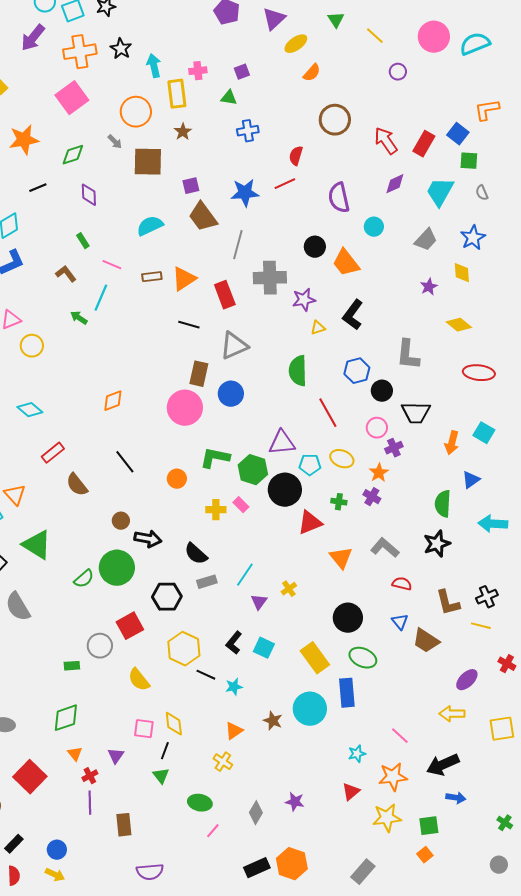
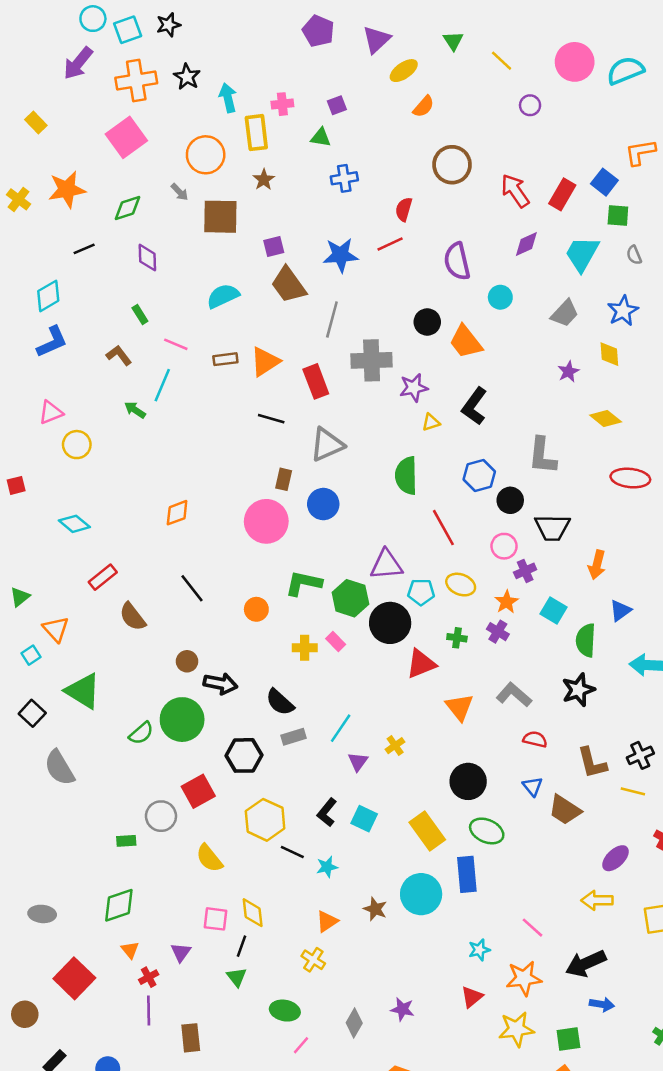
brown rectangle: (199, 374) -> (284, 479), size x0.7
cyan square: (484, 433) -> (554, 611), moved

